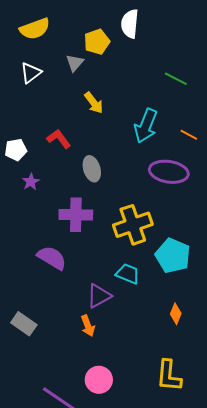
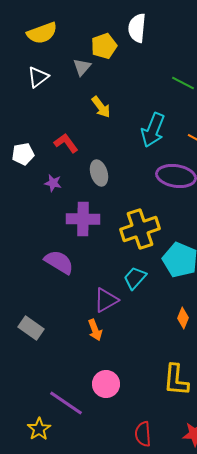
purple star: (31, 182) -> (53, 183), moved, turned -30
cyan trapezoid: (128, 274) -> (135, 278), turned -70

